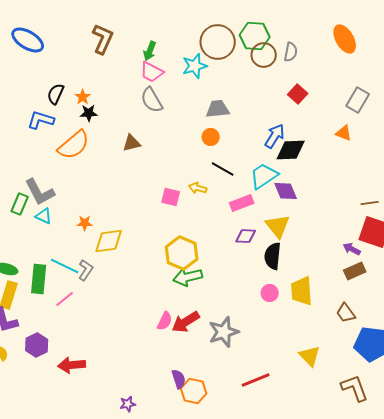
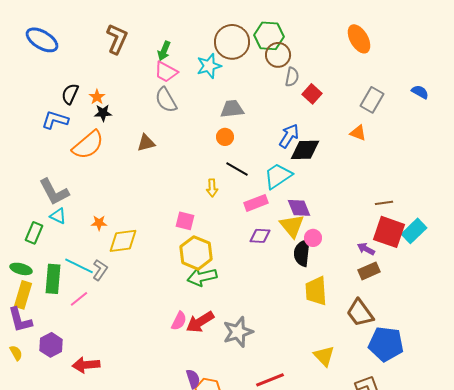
gray semicircle: (291, 52) -> (292, 77), moved
yellow arrow: (198, 188) -> (212, 188), turned -108
purple diamond: (286, 191) -> (299, 208), moved
pink square: (171, 197) -> (185, 221), moved
green rectangle: (20, 204) -> (34, 233), moved
black semicircle: (273, 256) -> (302, 253), moved
pink circle: (270, 293) -> (313, 238), moved
brown trapezoid: (346, 313) -> (360, 313), size x1.4

